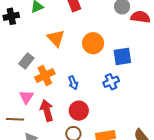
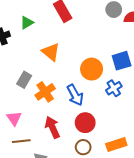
orange circle: (93, 43) -> (92, 69), moved
blue arrow: (73, 83) -> (75, 95), size x1.5
pink triangle: (26, 97) -> (14, 118), moved

